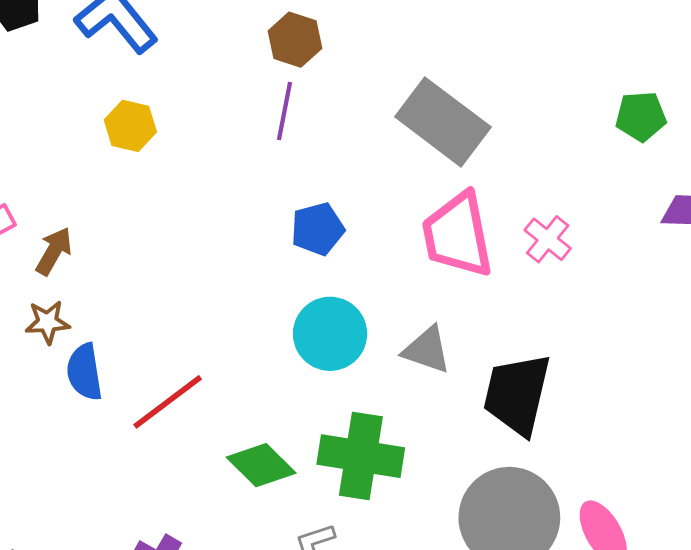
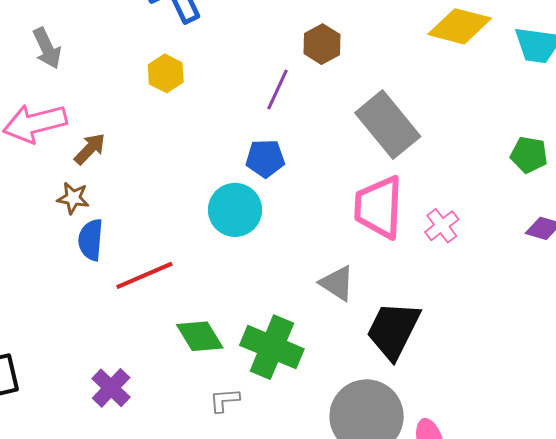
brown hexagon: (295, 40) -> (322, 44), moved
blue pentagon: (318, 229) -> (265, 158), moved
cyan circle: (330, 334) -> (235, 210), moved

